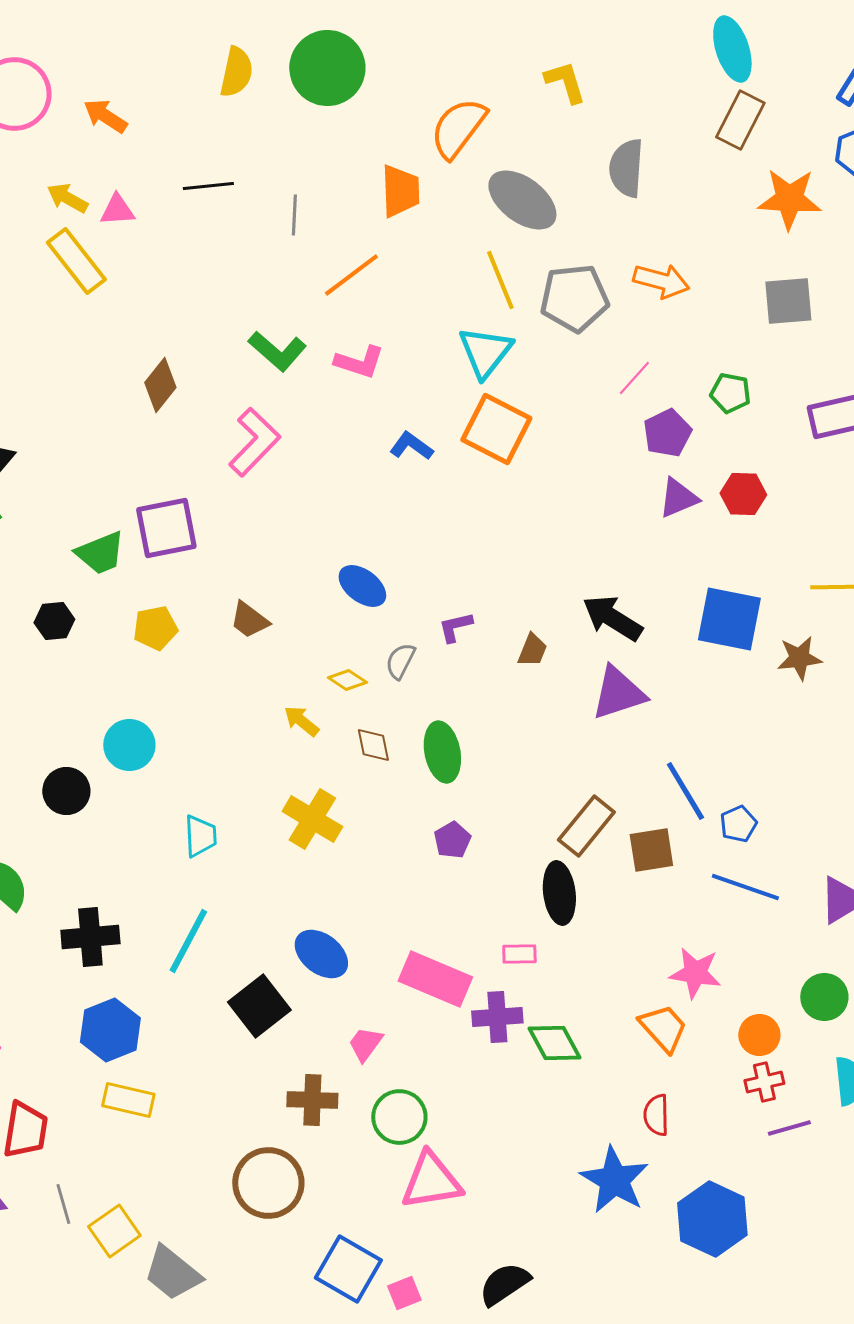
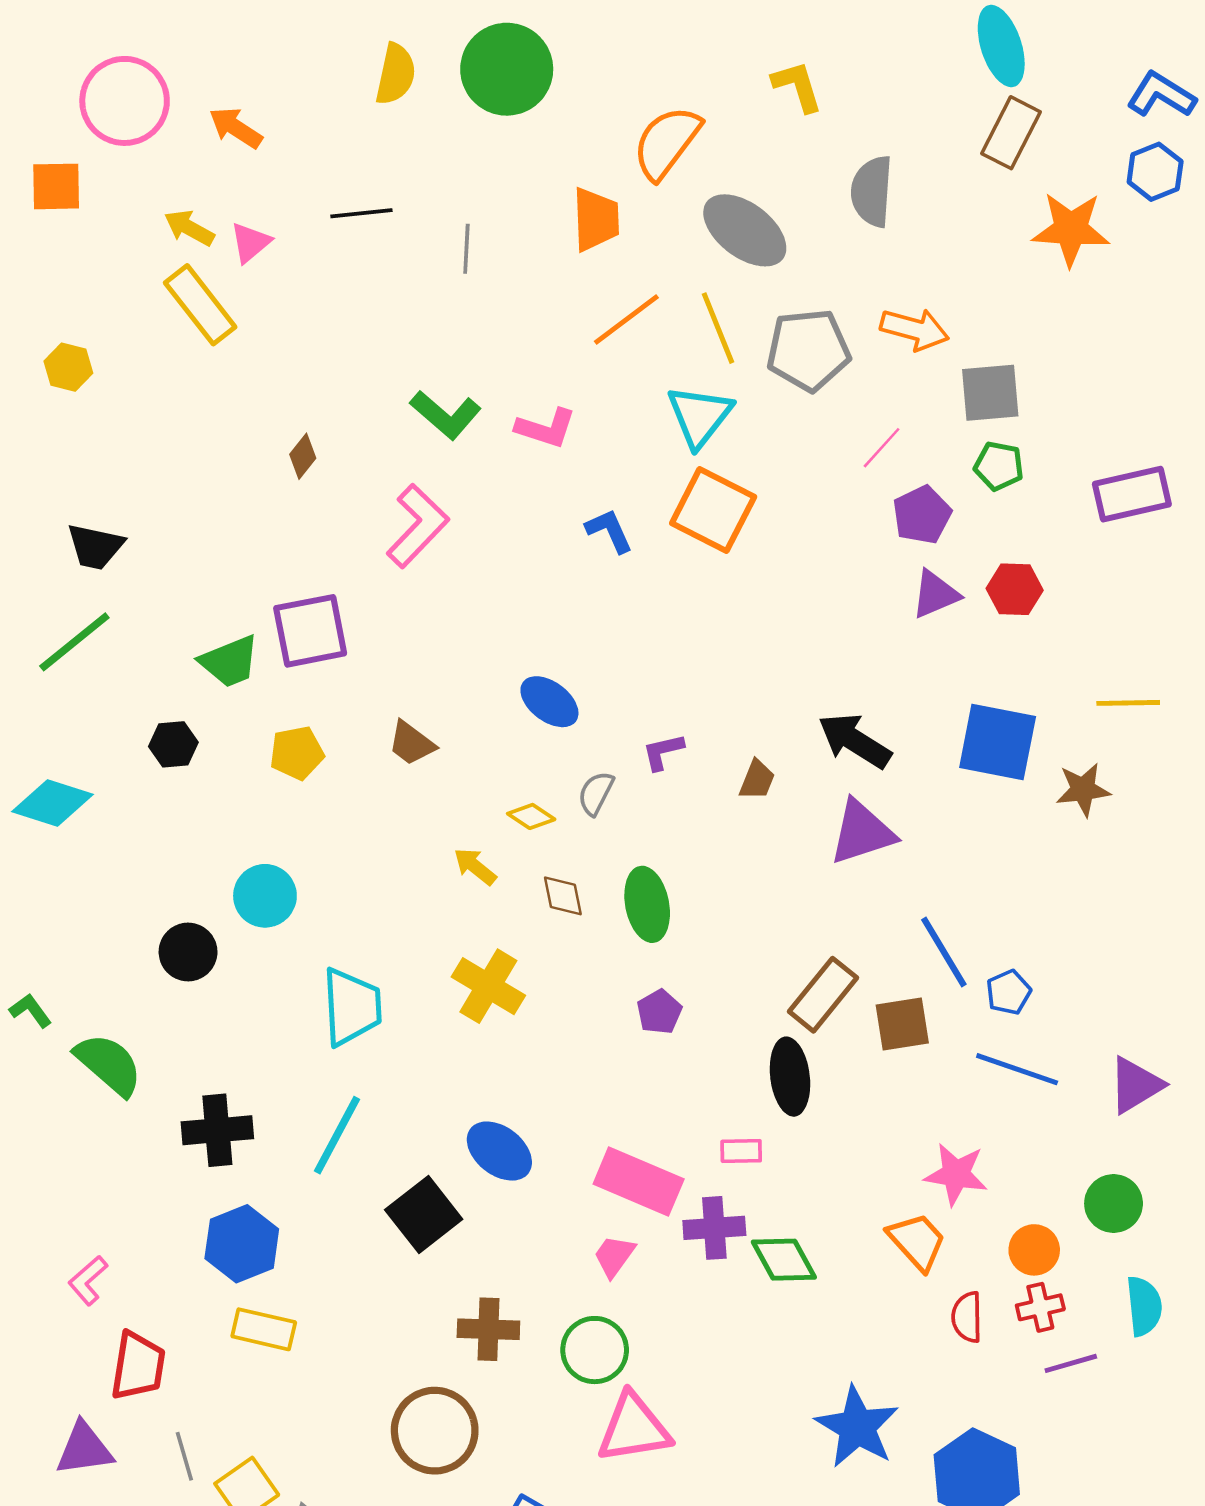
pink triangle: (117, 210) -> (250, 243), turned -36
orange line: (351, 275) -> (626, 320), moved
gray square: (788, 301) -> (990, 393), moved
brown diamond: (160, 385) -> (303, 456), size x0.7
blue L-shape: (411, 446) -> (609, 531), turned 30
cyan trapezoid: (200, 836) -> (352, 1007), size x1.5
pink trapezoid: (365, 1044) -> (614, 1256), moved
red semicircle: (656, 1115) -> (967, 1317), moved

